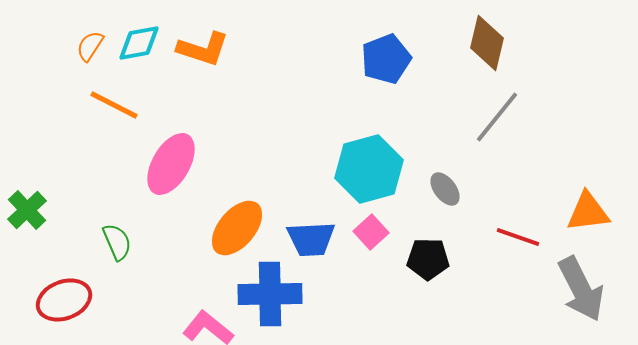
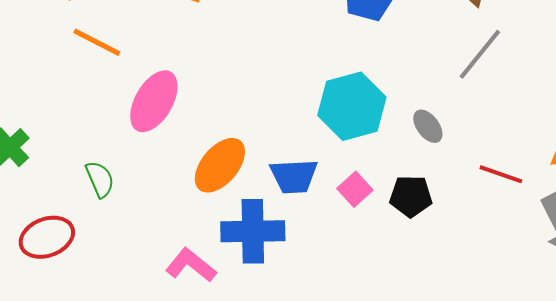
pink square: (371, 232) -> (355, 189), moved

